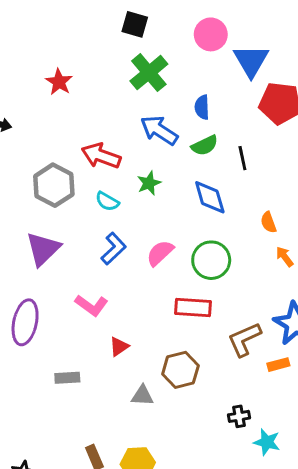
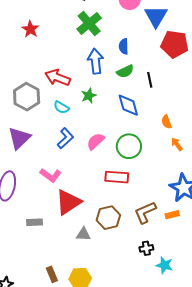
blue arrow: (159, 130) -> (96, 61), turned 50
brown L-shape: (244, 339) -> (145, 212), moved
red triangle: (119, 346) -> (68, 202), size x2.0

